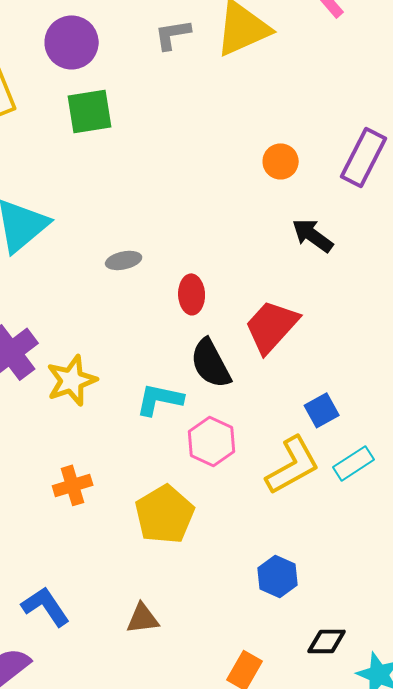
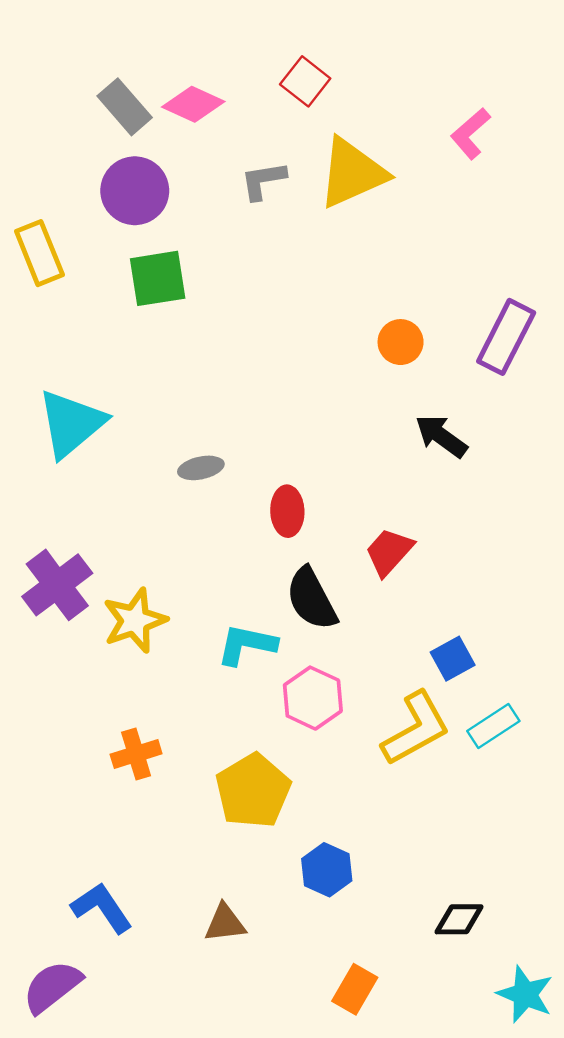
red trapezoid: (272, 326) -> (389, 552), size x0.7
blue hexagon: (278, 576) -> (327, 870), moved
black diamond: (327, 641) -> (459, 919), moved

